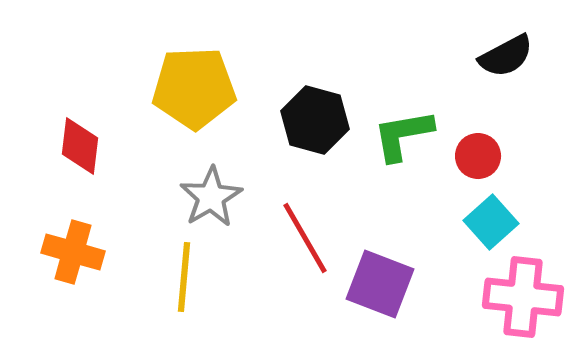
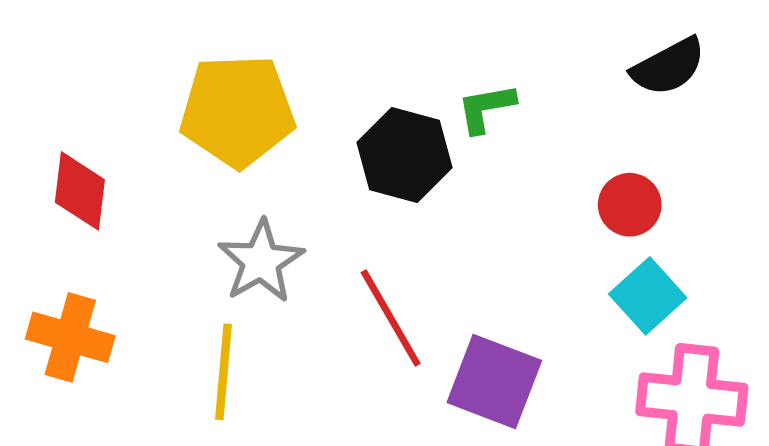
green L-shape: (403, 135) -> (486, 108), moved, size x0.7

